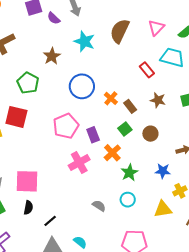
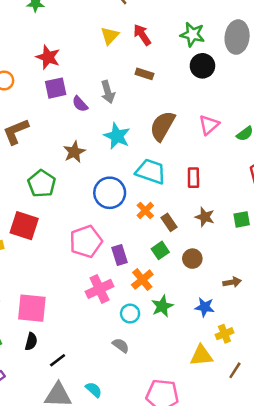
cyan trapezoid: (172, 57) -> (151, 172), moved
red rectangle: (147, 70) -> (193, 178), turned 35
cyan circle: (128, 200) -> (130, 314), moved

